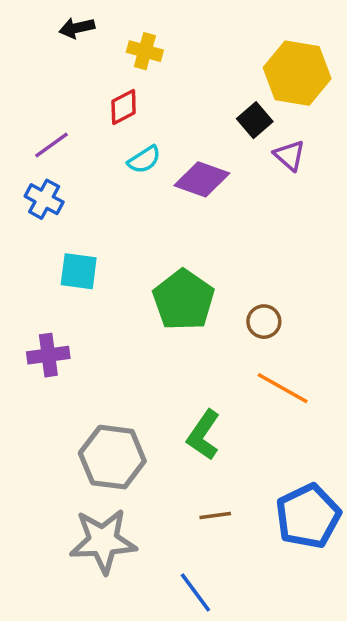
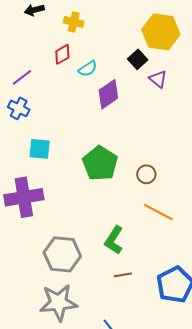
cyan semicircle: (144, 160) -> (88, 69), moved
purple diamond: (202, 179) -> (108, 94), turned -52
purple cross: (48, 355) -> (24, 197), size x1.6
brown line: (215, 516) -> (123, 275), moved

